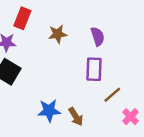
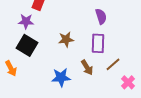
brown star: (58, 34) -> (66, 39), moved
brown arrow: (76, 117) -> (87, 67), moved

